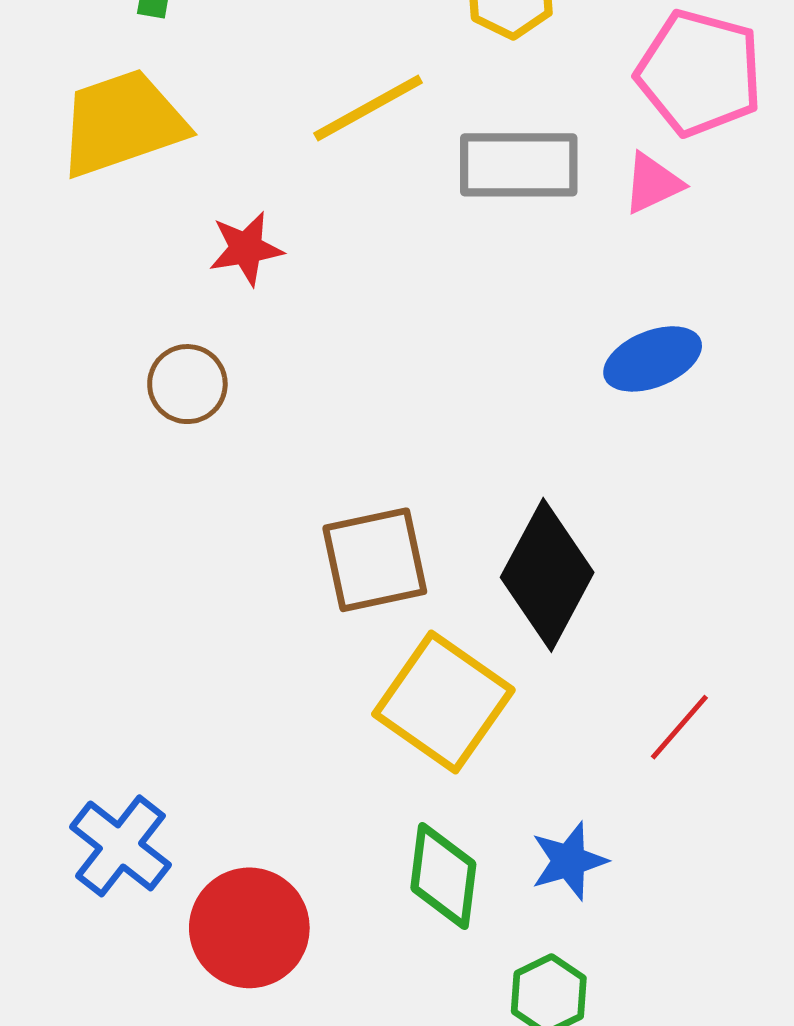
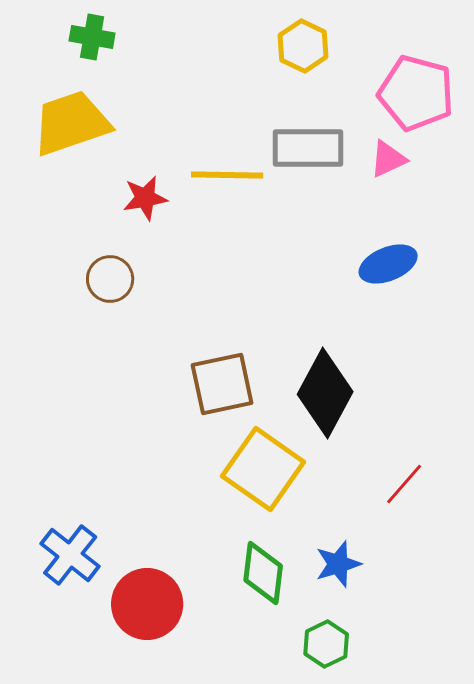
yellow line: (368, 108) -> (227, 175), moved, turned 30

